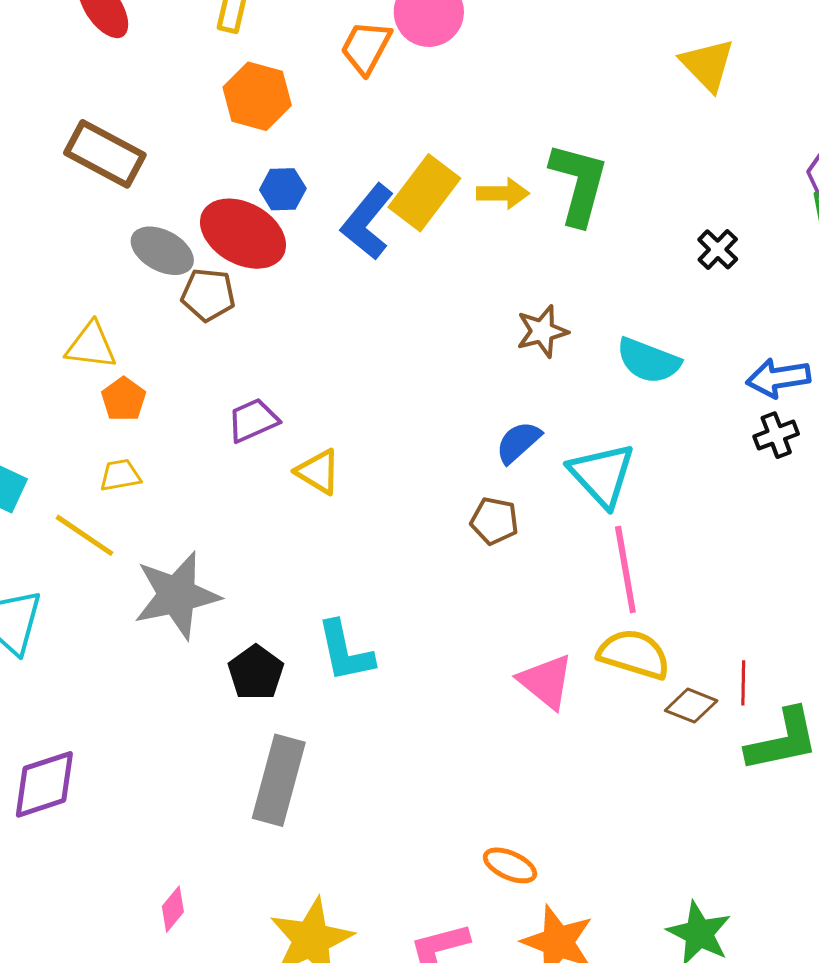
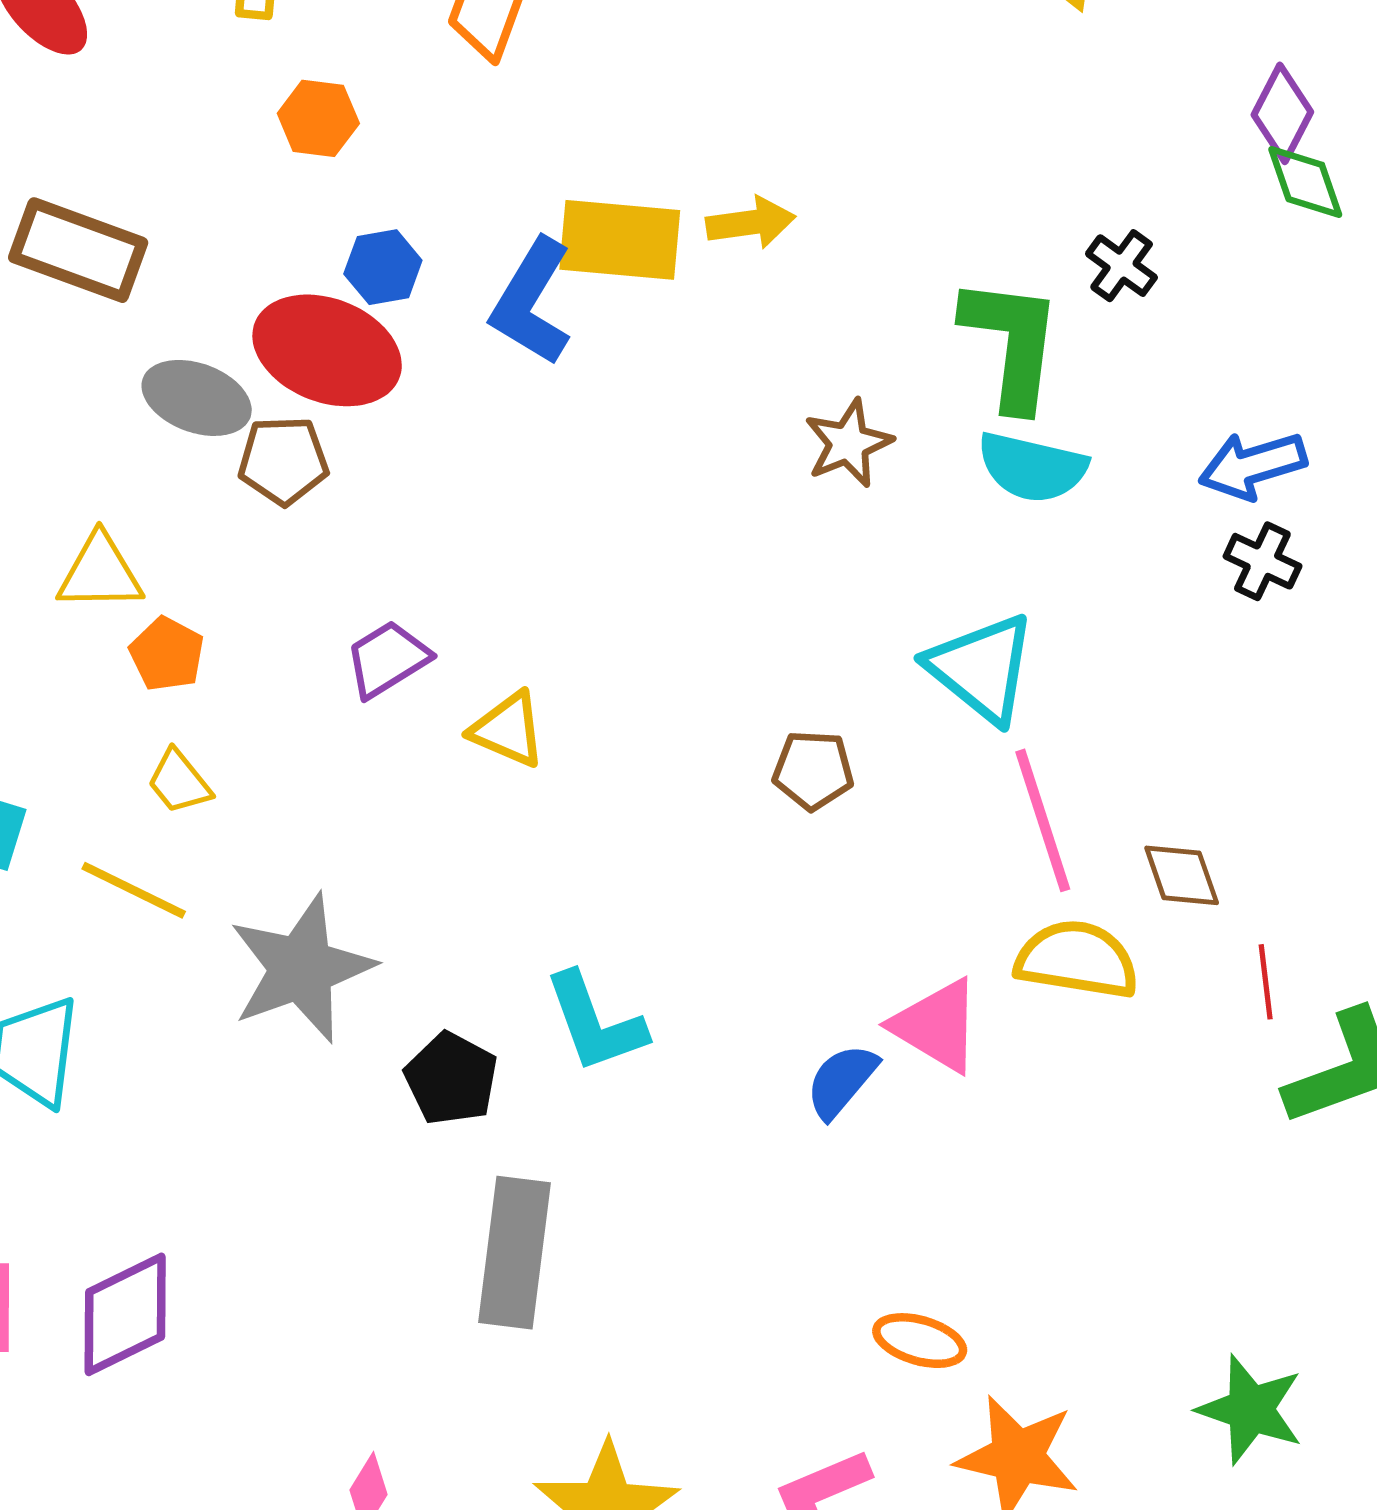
orange hexagon: (257, 96) -> (318, 118), size x0.7
green L-shape: (579, 184) -> (1012, 343), moved
yellow rectangle: (424, 193) -> (620, 240), turned 66
black cross: (776, 435) -> (1262, 561), turned -36
blue semicircle: (518, 442) -> (842, 1081), moved
yellow trapezoid: (120, 475) -> (179, 782), turned -111
brown diamond: (691, 706) -> (1182, 875), moved, turned 57

